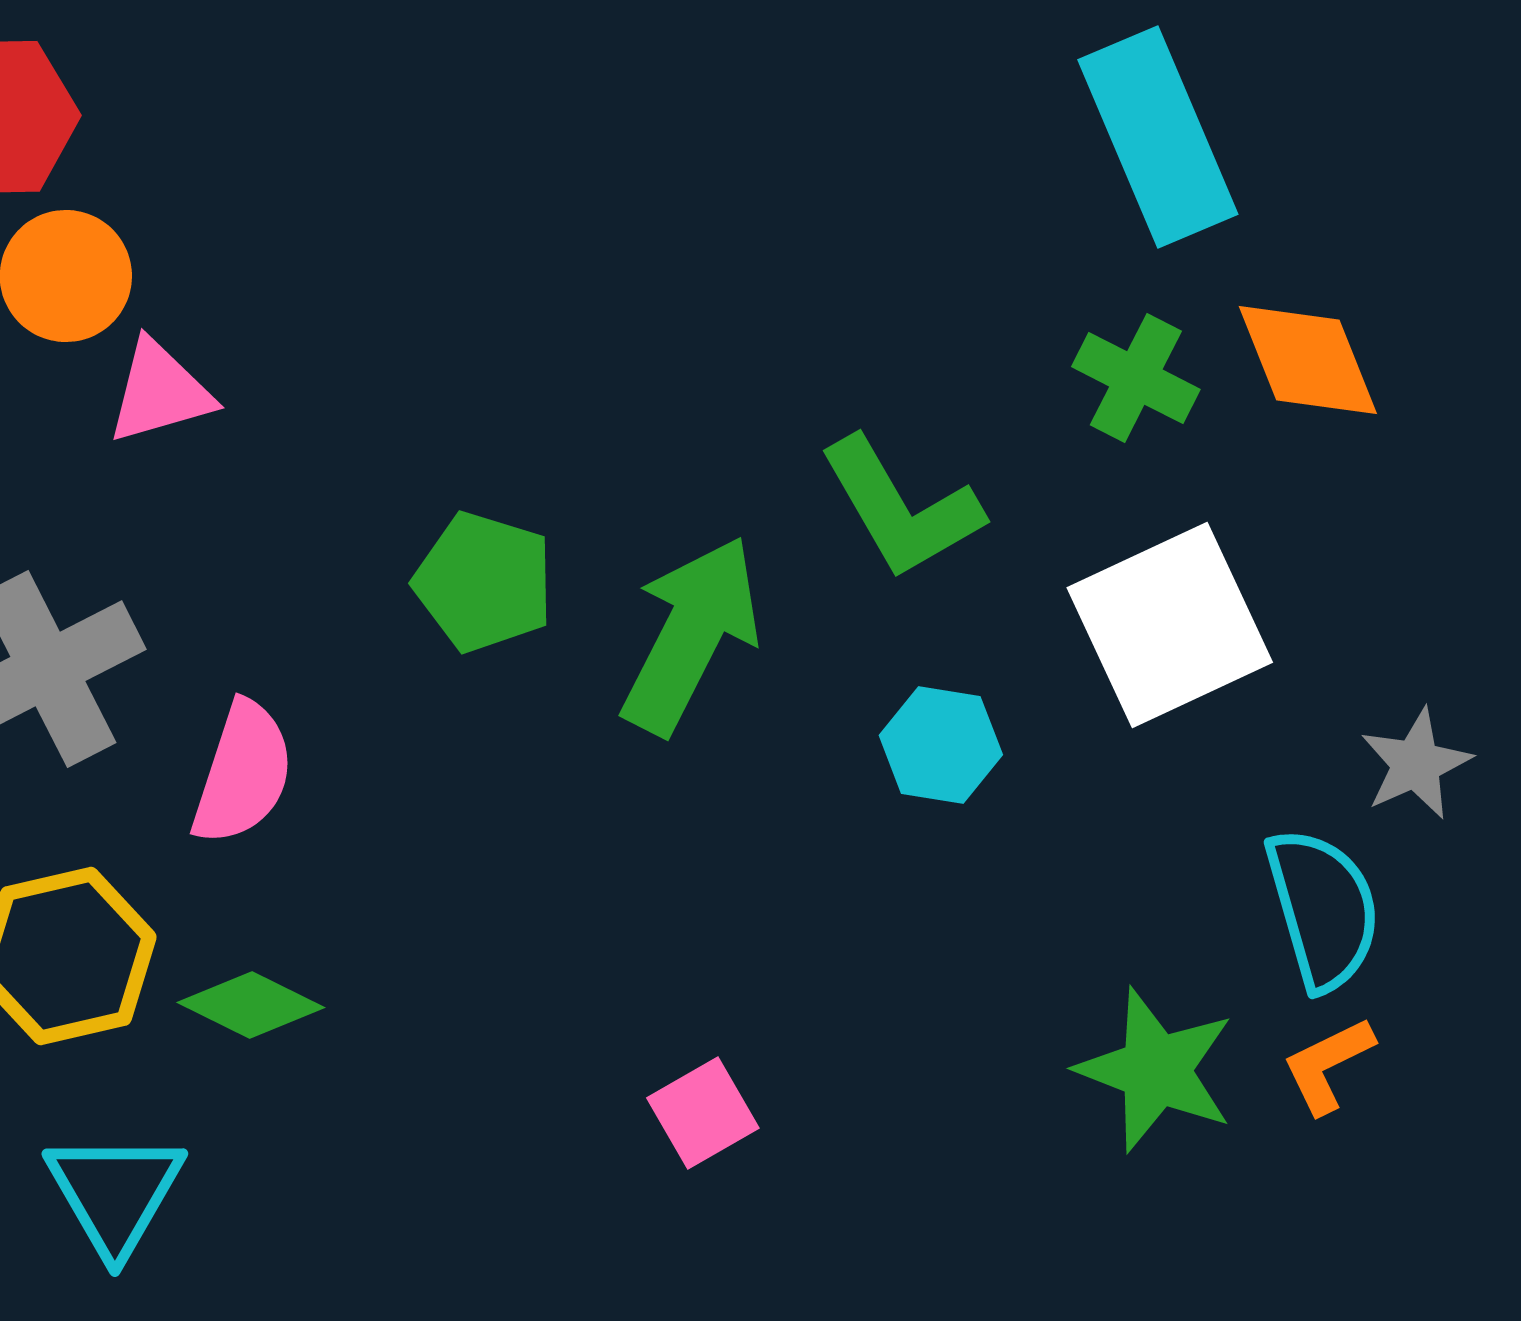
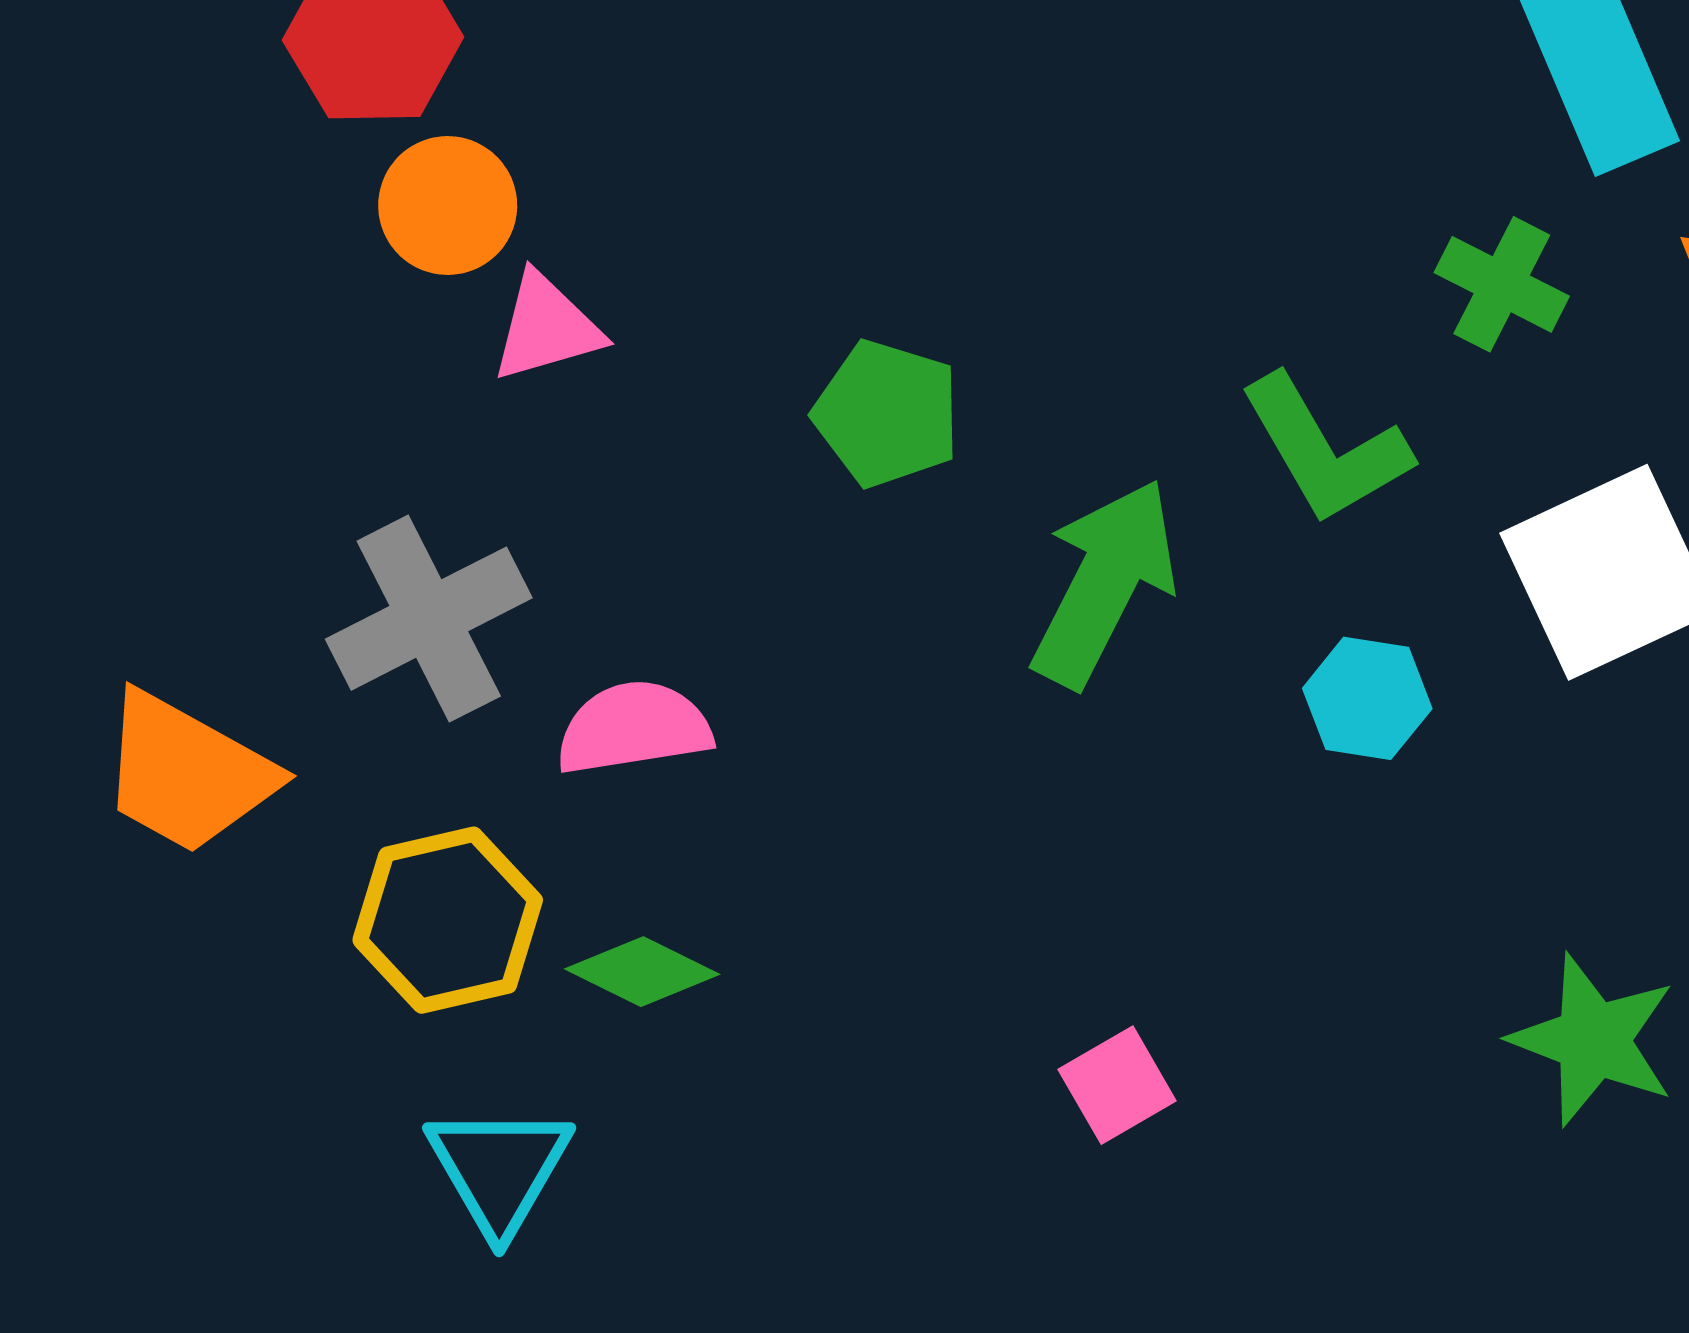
green cross: (1136, 378) -> (1502, 284), moved
green pentagon: (484, 582) -> (887, 414), moved
pink semicircle: (243, 773) -> (634, 728), turned -117

